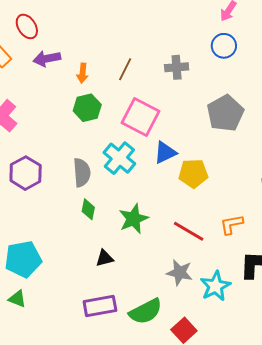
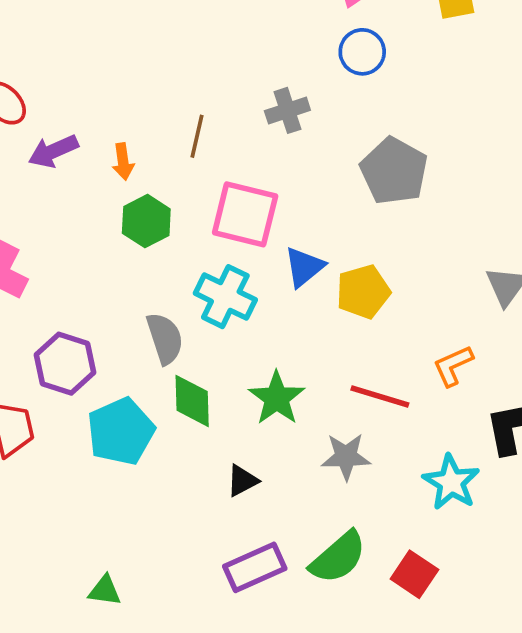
green diamond: (88, 209) -> (192, 401), size x1.4
cyan pentagon: (23, 259) -> (121, 431), moved
gray star: (180, 273) -> (346, 457), moved

